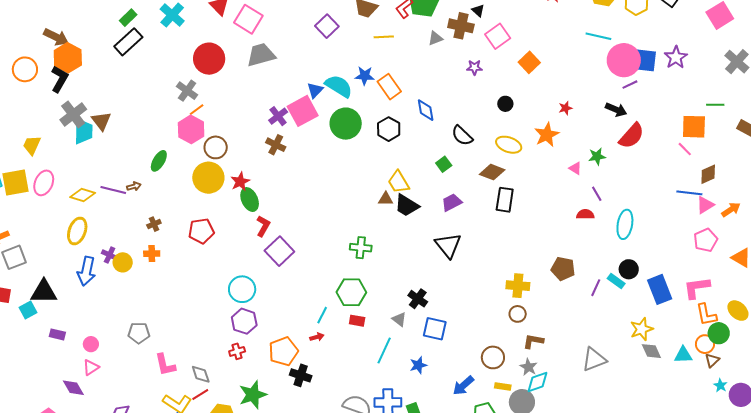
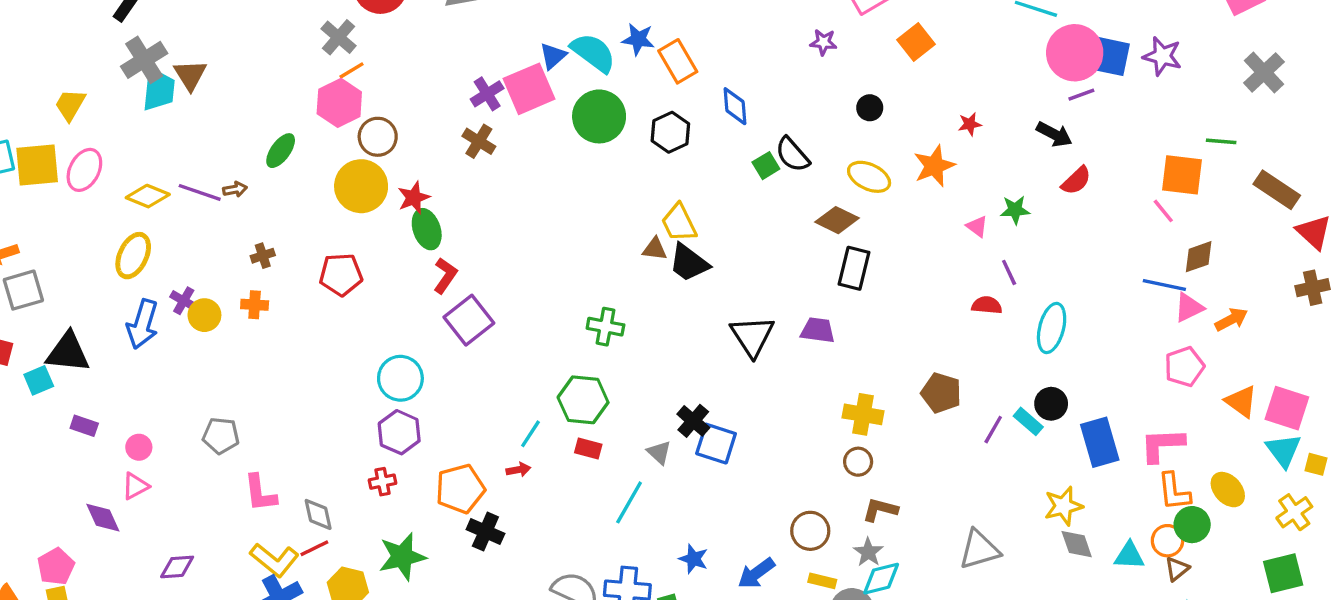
purple star: (676, 57) -> (1162, 56), turned -30
red semicircle: (632, 136) -> (1076, 181), size x0.7
green square: (444, 164) -> (766, 166), moved
purple trapezoid: (452, 203) -> (818, 330), moved, turned 30
blue square: (435, 329) -> (716, 444), moved
blue star: (418, 365) -> (694, 559), moved, turned 30

